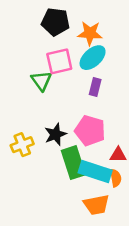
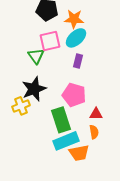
black star: (55, 134) -> (34, 89), moved, size x1.4
cyan rectangle: (95, 172) -> (66, 141), moved, turned -40

